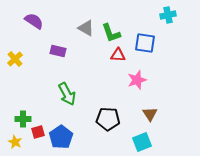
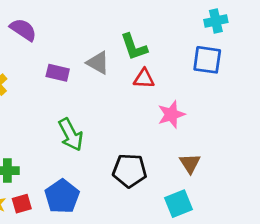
gray triangle: (86, 28) -> (98, 63), moved
blue square: (145, 43) -> (207, 60), moved
red square: (38, 132) -> (22, 204), moved

